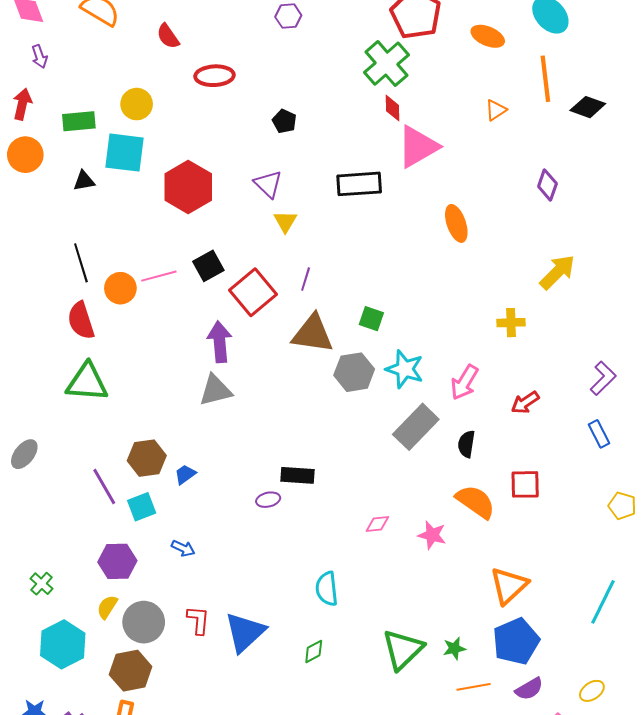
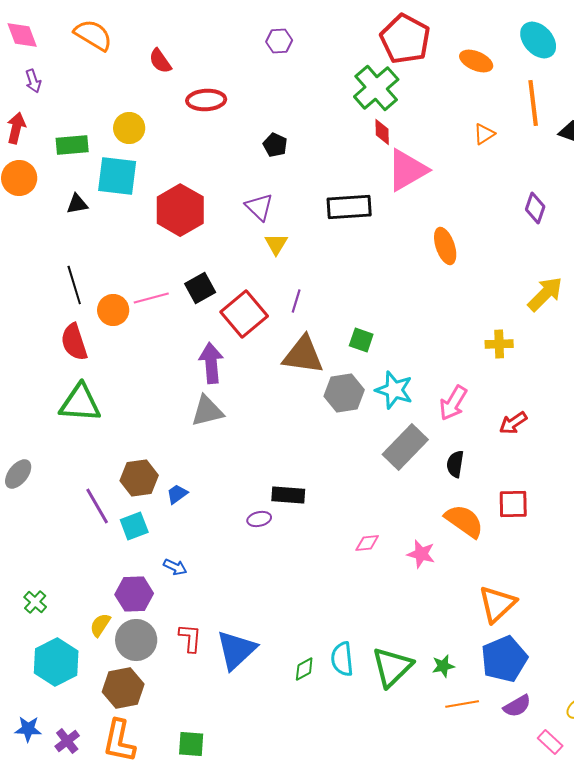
purple hexagon: (117, 561) -> (134, 594), moved
cyan semicircle: (327, 589) -> (342, 659), moved

